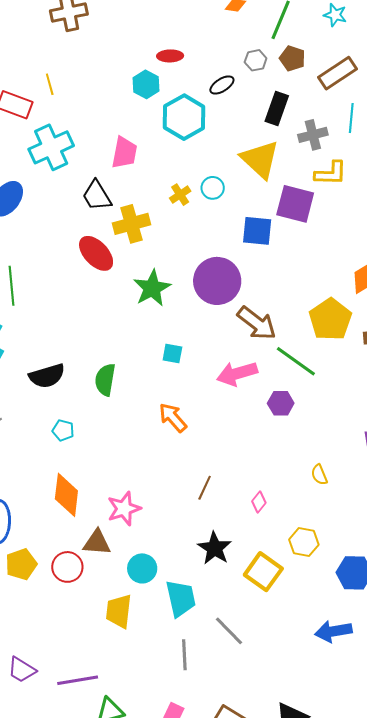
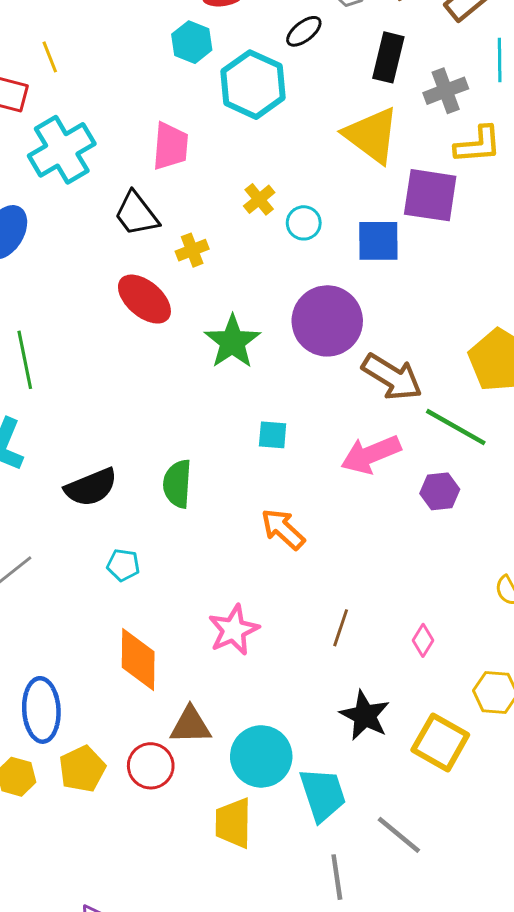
cyan circle: (213, 188) -> (304, 223), moved
yellow cross: (132, 224) -> (192, 250), size x0.6
pink star: (124, 509) -> (234, 630), moved
cyan circle: (142, 568) -> (261, 756), size x1.4

